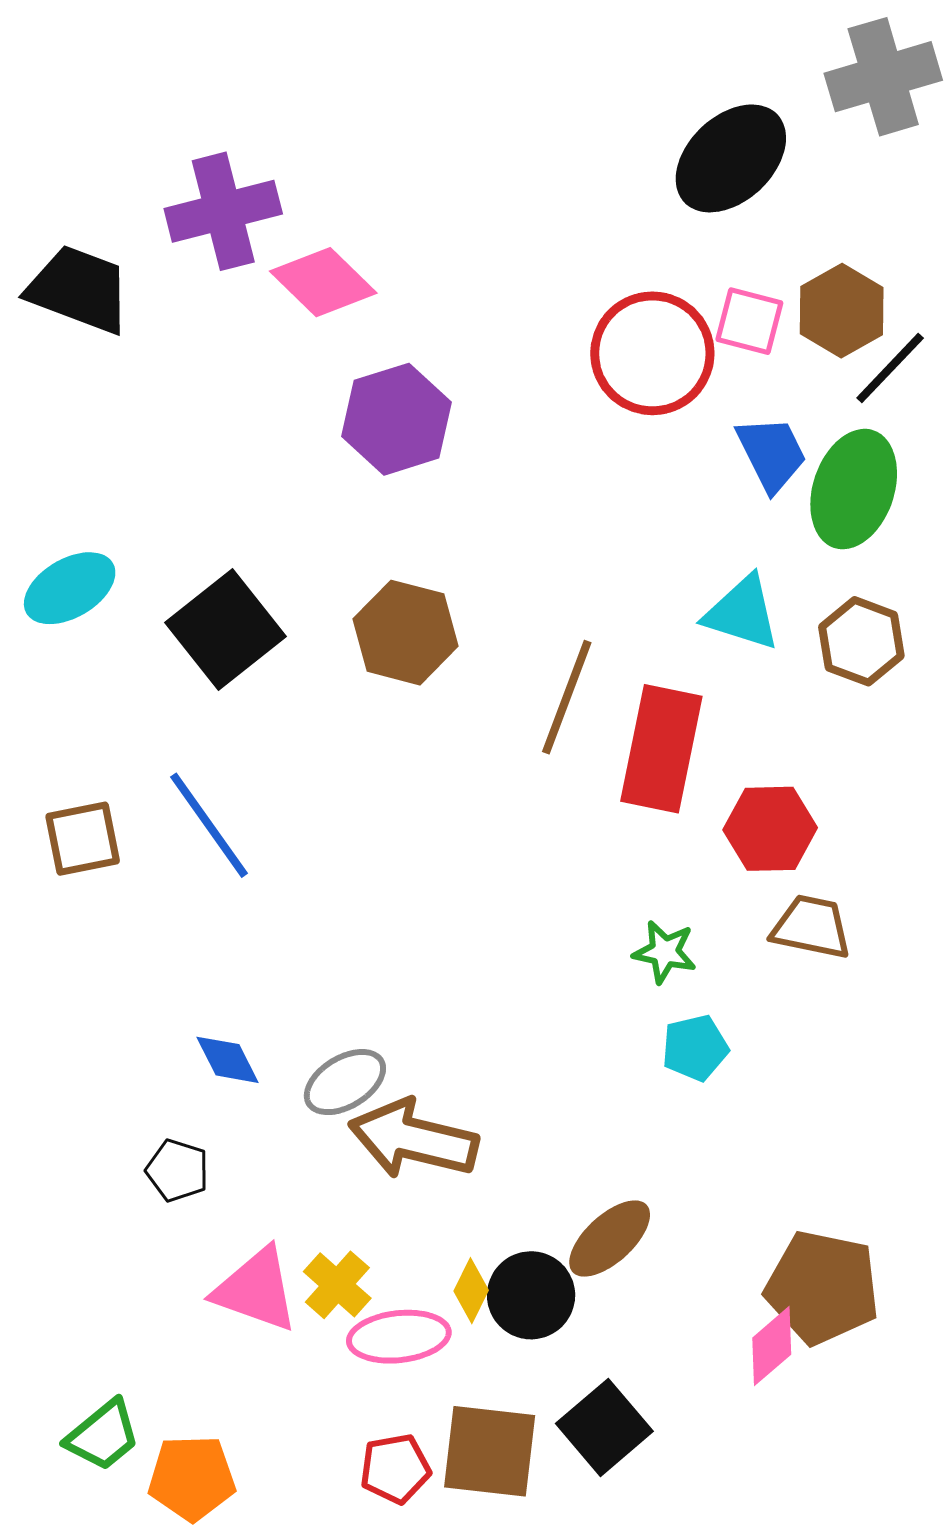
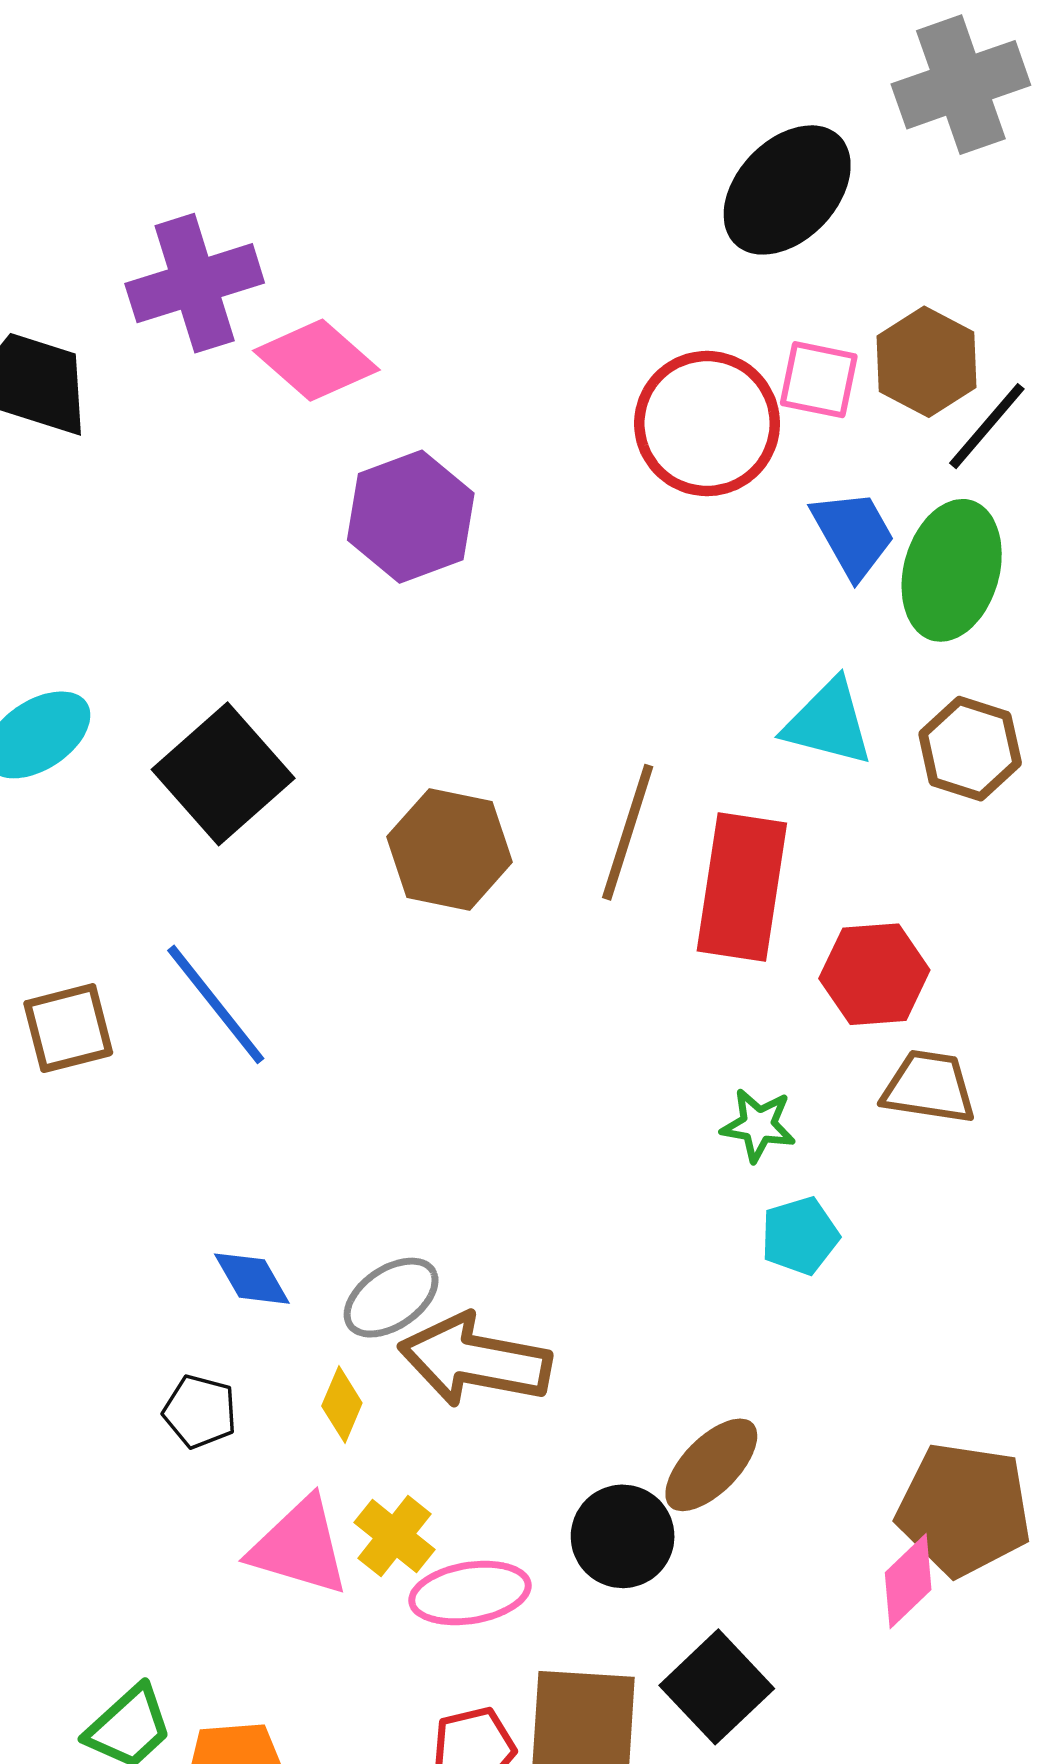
brown hexagon: (405, 633) -> (449, 849), moved
yellow diamond: (471, 1291) -> (342, 1405), moved

